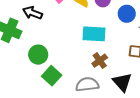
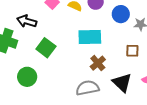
green circle: (38, 55) -> (27, 77), moved
green square: (52, 76) -> (46, 48), moved

